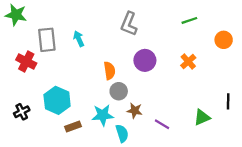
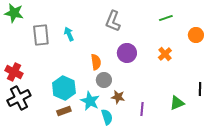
red cross: (26, 62) -> (14, 72), moved
cyan hexagon: (57, 100) -> (64, 88), moved
black cross: (22, 112) -> (19, 98), size x1.6
cyan star: (103, 115) -> (90, 101), turned 30
purple line: (162, 124) -> (142, 109), turned 64

